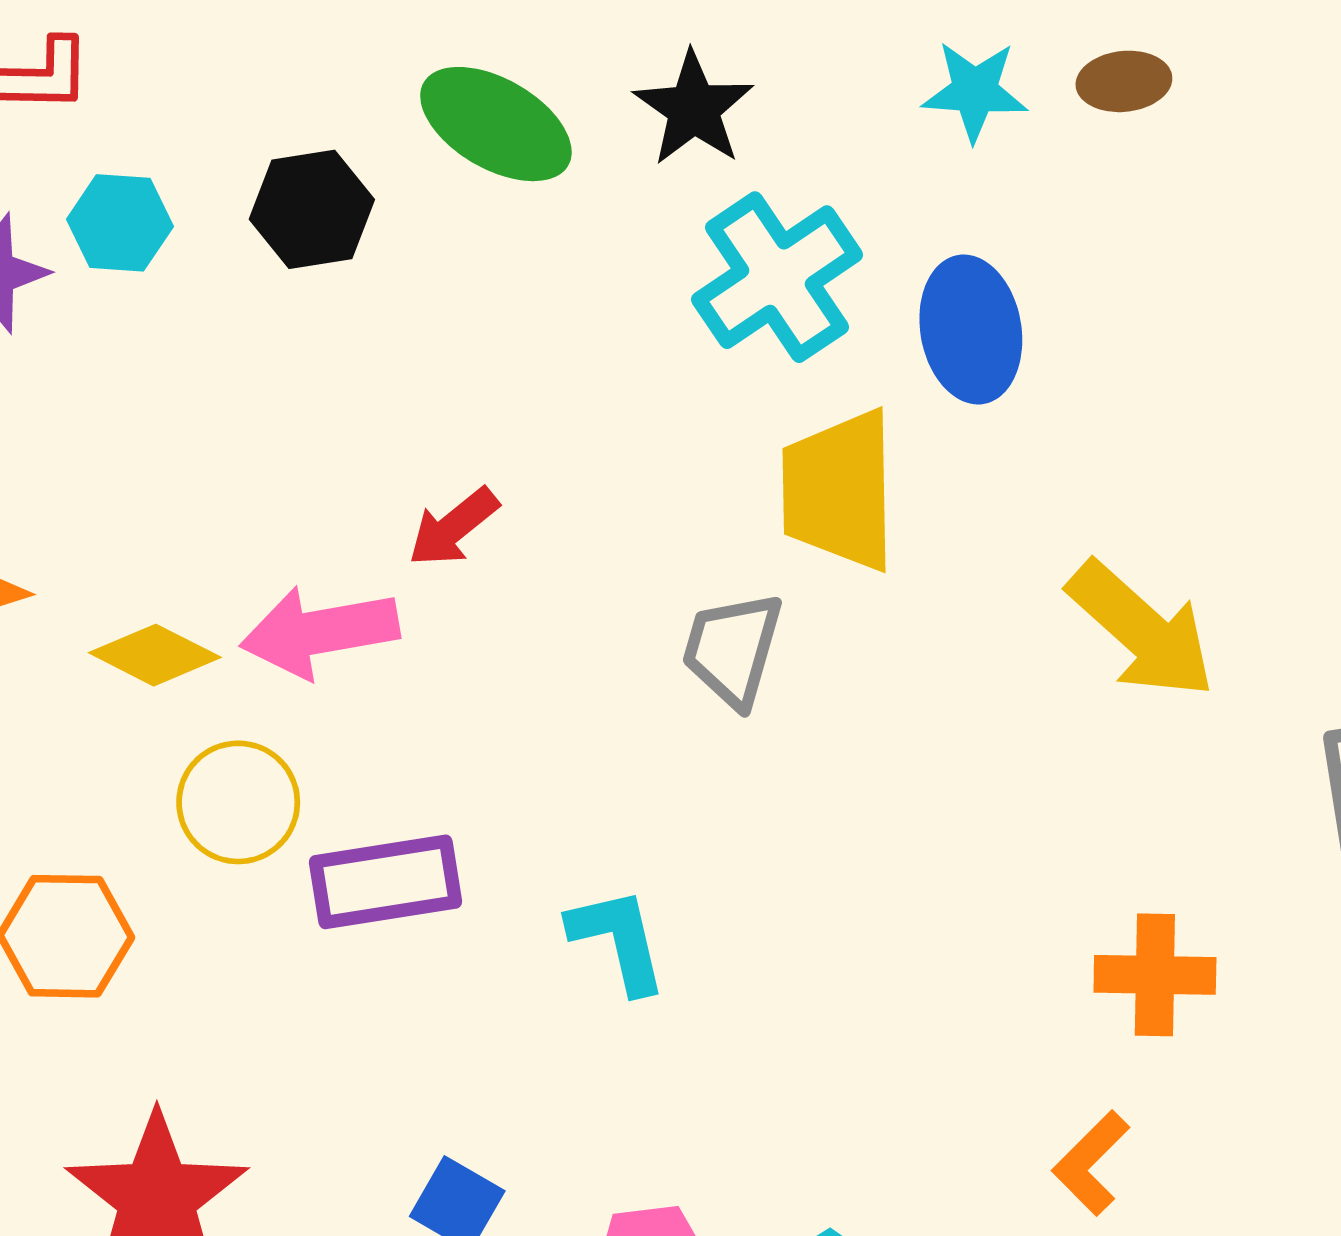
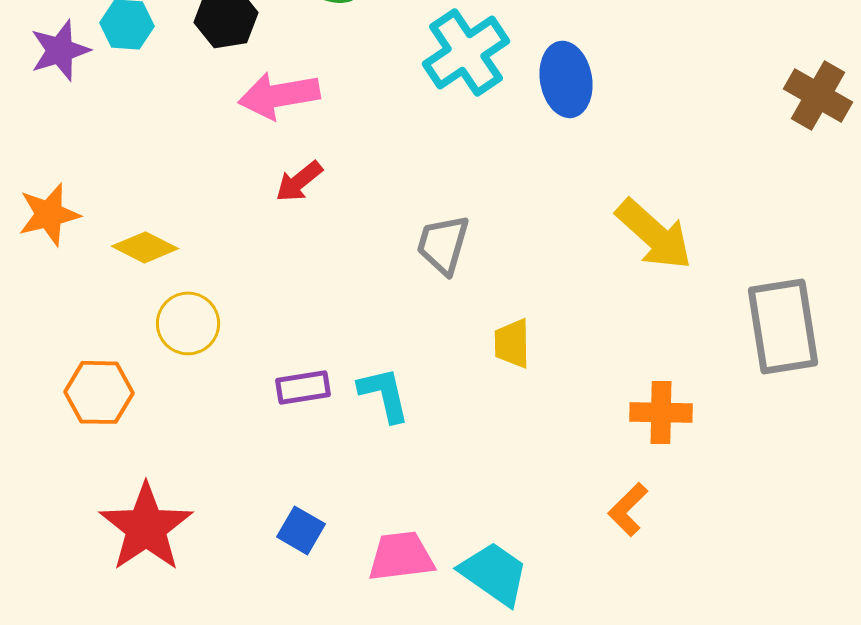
yellow trapezoid: (839, 490) -> (512, 343), moved, size x0.6
pink arrow: (320, 632) -> (279, 95), moved
purple rectangle: (385, 882) -> (303, 387), moved, size x0.7

